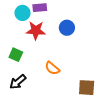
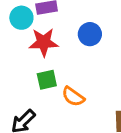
green square: (16, 55) -> (47, 80), moved, turned -32

